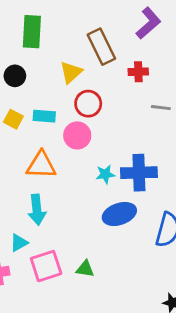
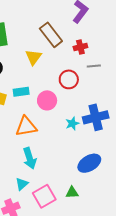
red circle: (88, 104) -> (69, 79), moved
gray line: (161, 108) -> (94, 66), moved
blue ellipse: (119, 214) -> (89, 163), moved

